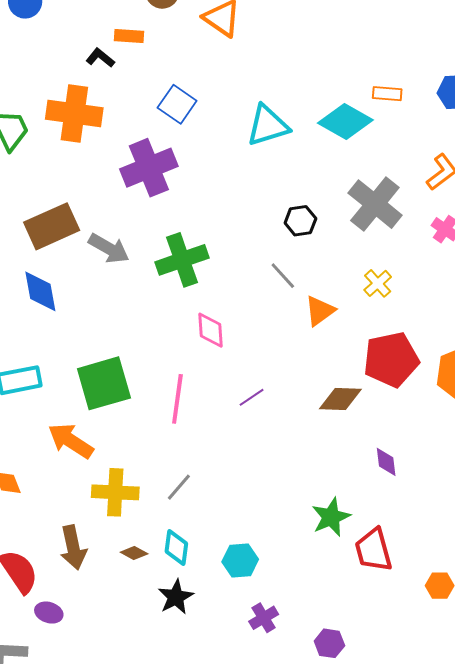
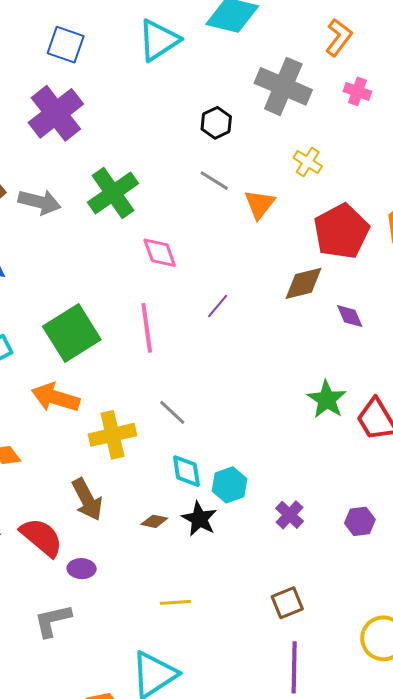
purple diamond: (386, 462) -> (350, 316), moved
gray line: (179, 487) -> (172, 412), turned -72
brown diamond: (134, 553) -> (154, 521), moved
cyan hexagon: (240, 561) -> (229, 485), moved

